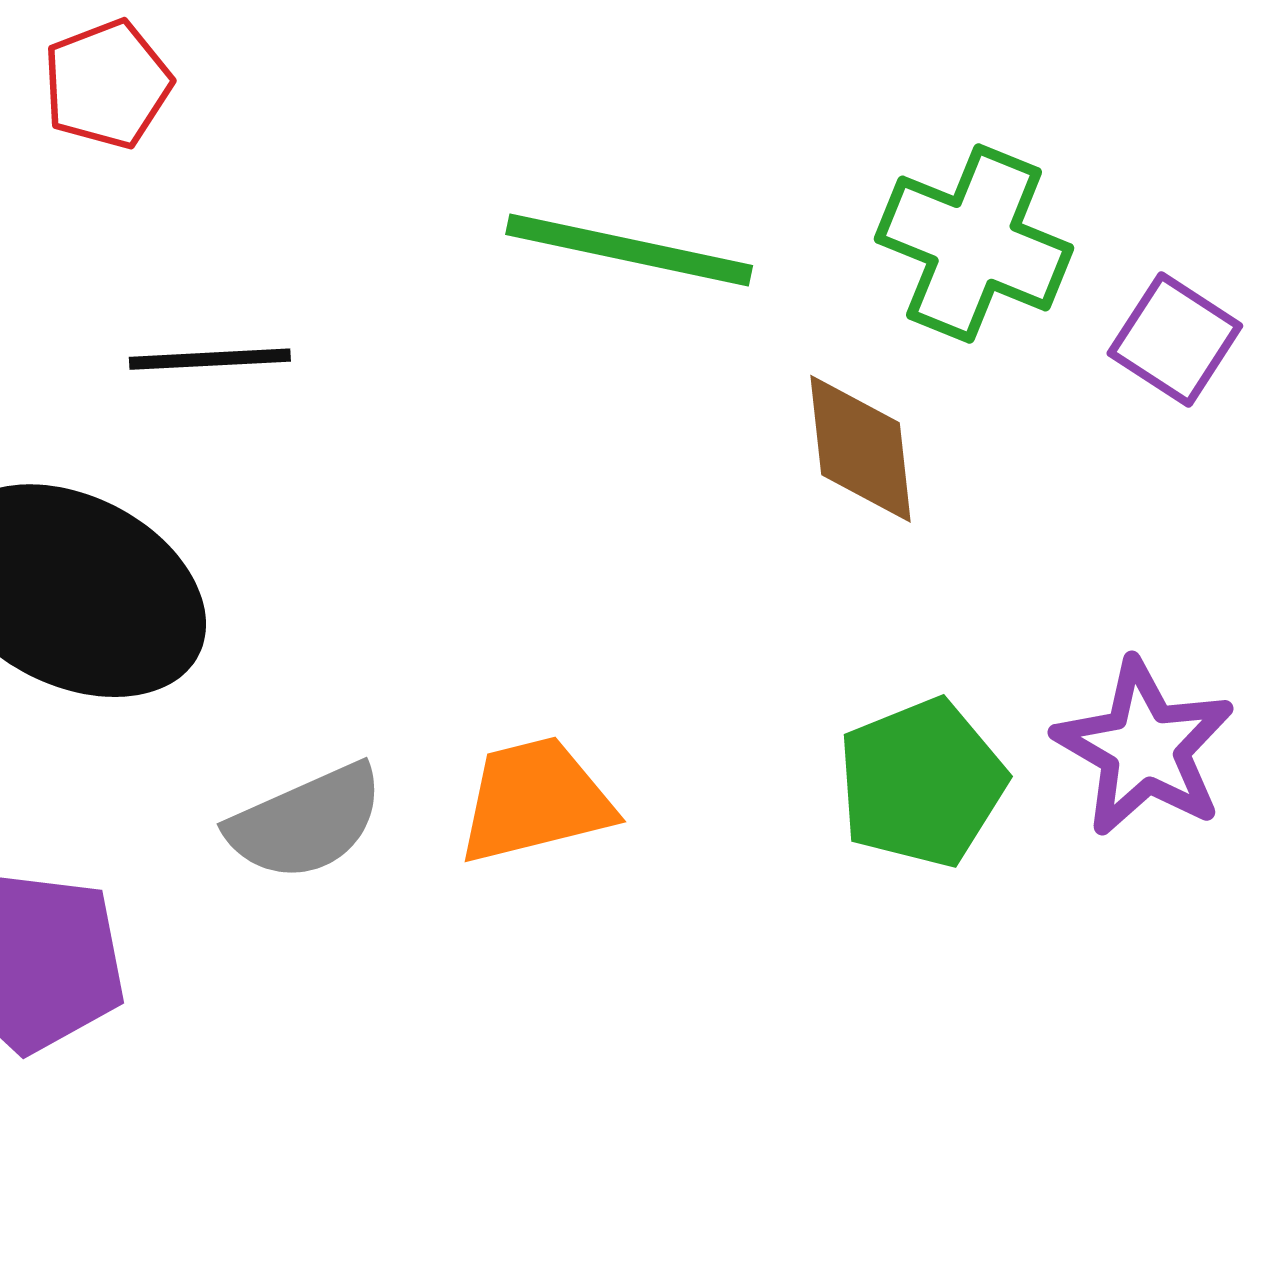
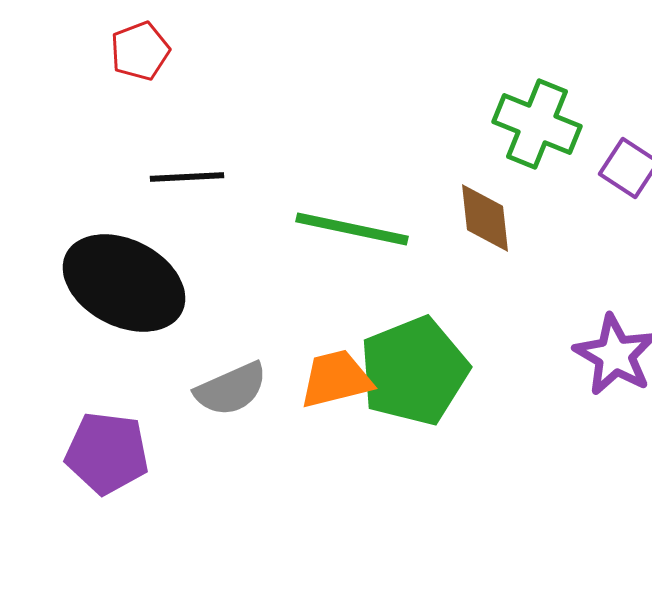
green line: (629, 250) -> (352, 229), moved
green pentagon: (922, 783) -> (414, 371), moved, size x1.4

